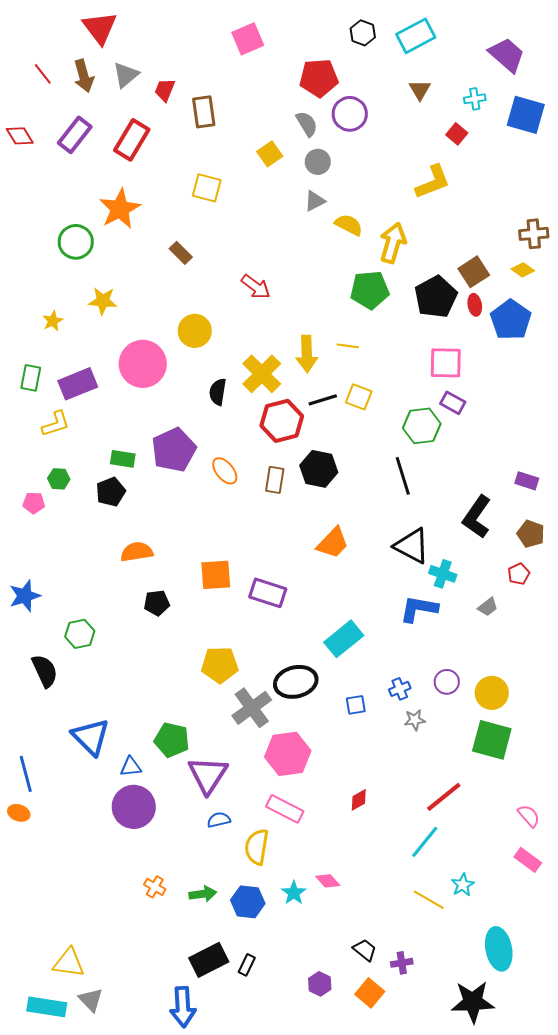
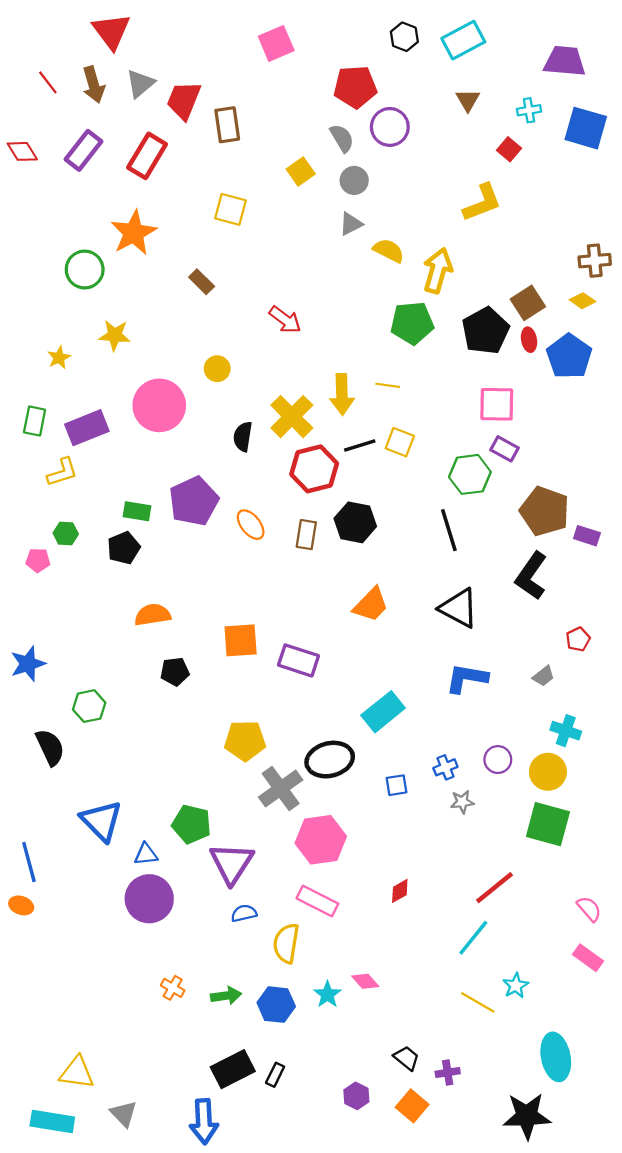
purple trapezoid: (507, 55) -> (565, 61), turned -36
red trapezoid: (165, 90) -> (184, 100), size x1.5
yellow circle: (195, 331) -> (217, 369), size x0.7
brown pentagon: (531, 534) -> (545, 511), moved, size x1.6
cyan cross: (443, 574) -> (566, 731), moved
gray triangle: (91, 1000) -> (124, 1114), moved

